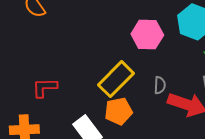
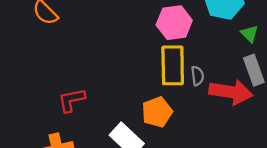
yellow rectangle: (116, 79) -> (173, 65), moved, turned -36

